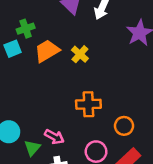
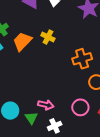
orange cross: (88, 104) -> (82, 59), moved

